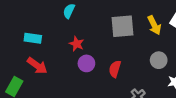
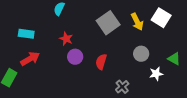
gray square: (123, 26) -> (108, 23), turned -30
red arrow: (37, 66) -> (30, 59), turned -66

